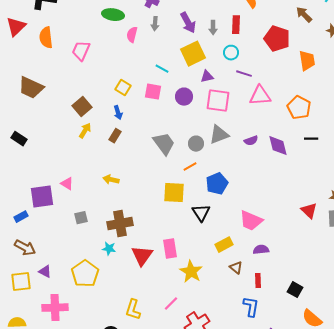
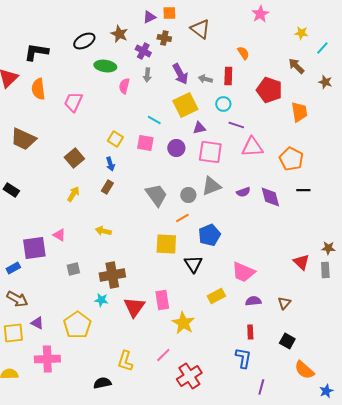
gray arrow: (213, 28) -> (205, 79), turned 104
yellow arrow: (85, 131) -> (73, 194), moved
brown triangle: (236, 268) -> (284, 303), moved, turned 32

